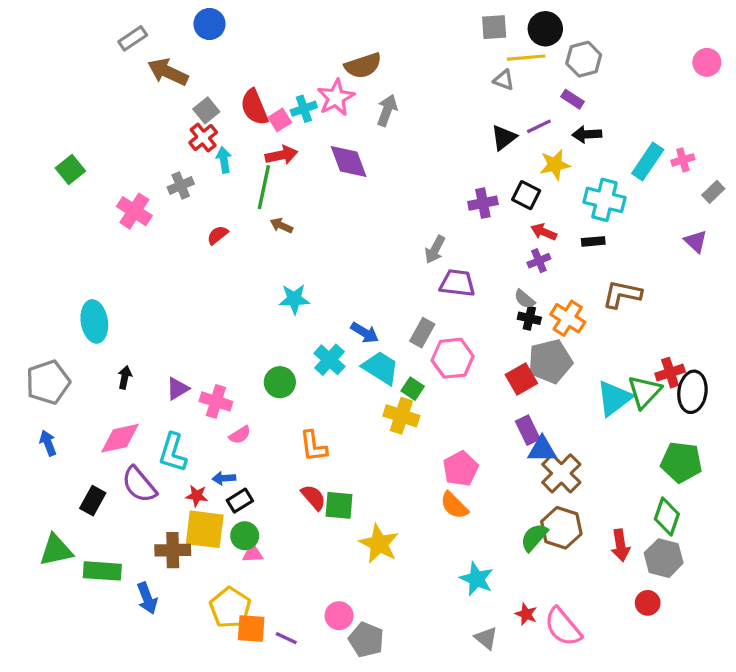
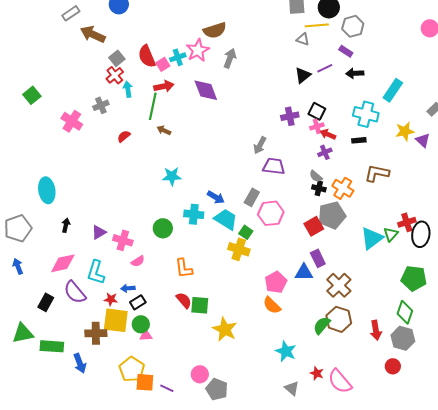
pink cross: (683, 160) -> (317, 126), moved
yellow star: (555, 165) -> (405, 131), moved
cyan cross: (329, 360) -> (194, 214), turned -36
green triangle: (644, 392) -> (391, 234), size x0.7
blue triangle: (542, 449) -> (304, 272), moved

